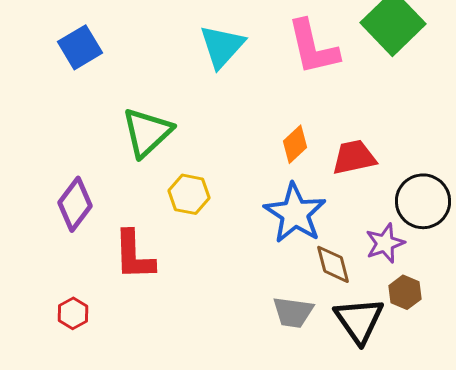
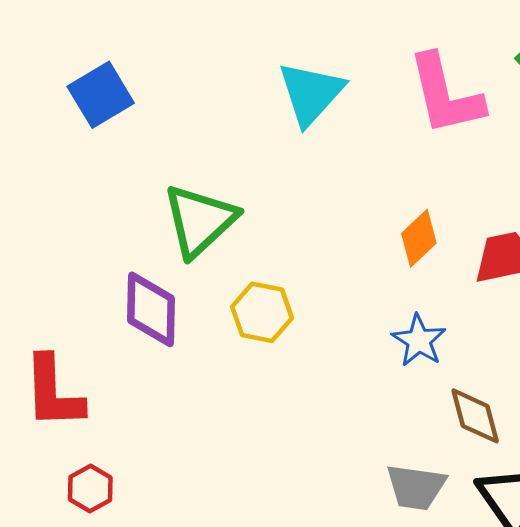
purple diamond: (75, 204) -> (151, 309), moved, turned -36
blue star: (295, 213) -> (419, 340), size x0.6
red L-shape: (134, 255) -> (53, 392), moved

